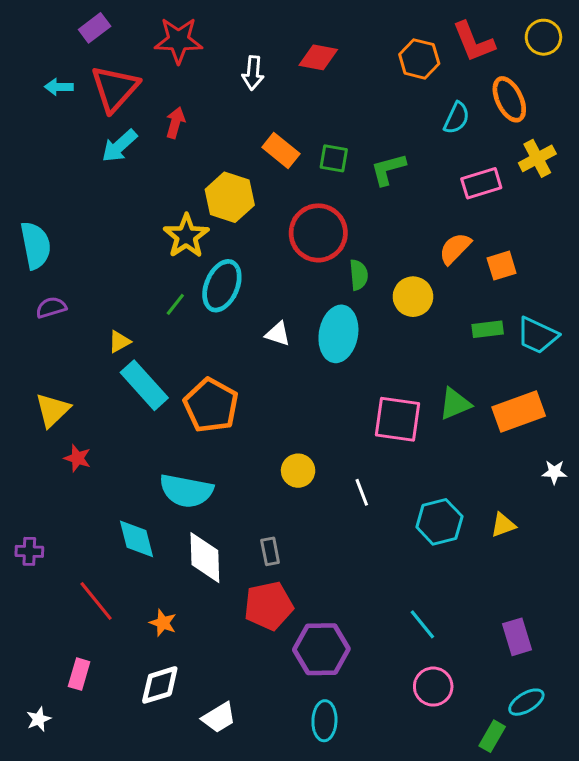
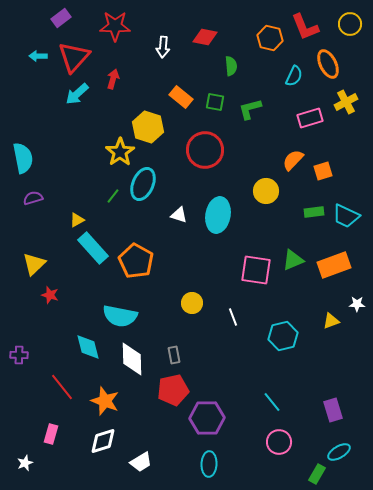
green semicircle: (359, 275) -> (231, 66), moved
yellow triangle: (503, 525) -> (331, 321), moved
orange star: (163, 623) -> (105, 401), size x1.6

